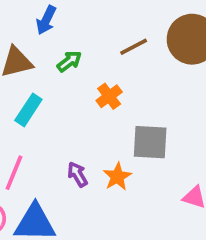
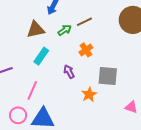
brown line: (134, 47) -> (84, 22), moved
purple arrow: (77, 174) -> (69, 72), moved

